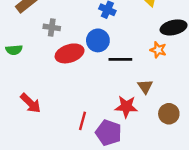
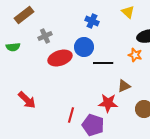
gray cross: (52, 27) -> (45, 36), turned -32
green semicircle: (14, 50) -> (13, 47), moved
brown triangle: (145, 87) -> (124, 86), turned 40

